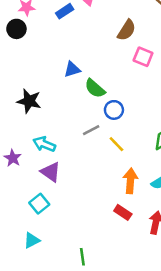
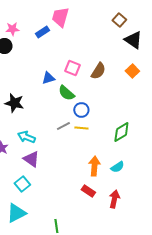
brown semicircle: (127, 30) -> (98, 71), moved
pink square: (143, 57) -> (72, 68), moved
yellow line: (116, 144) -> (81, 128), moved, turned -40
cyan triangle: (32, 240) -> (16, 213), size x1.5

